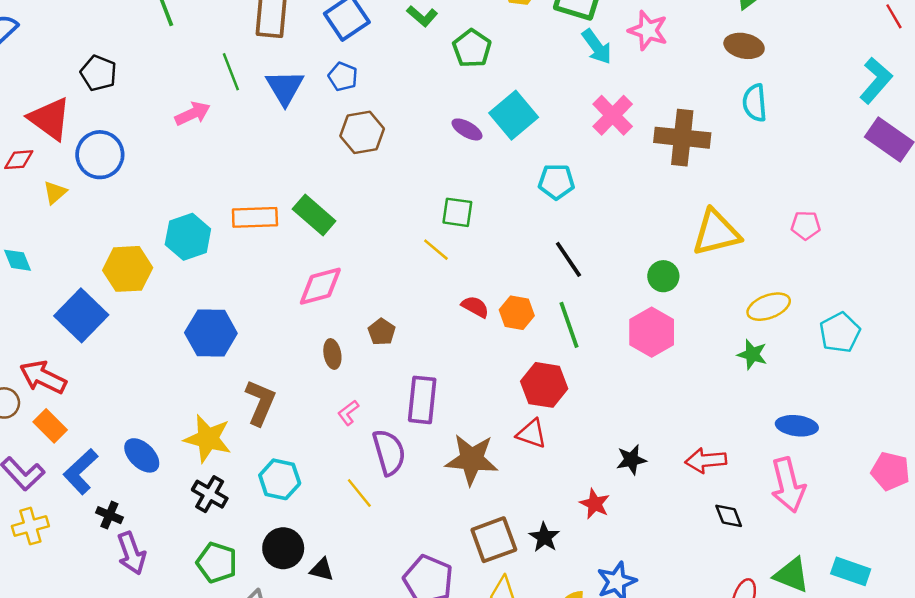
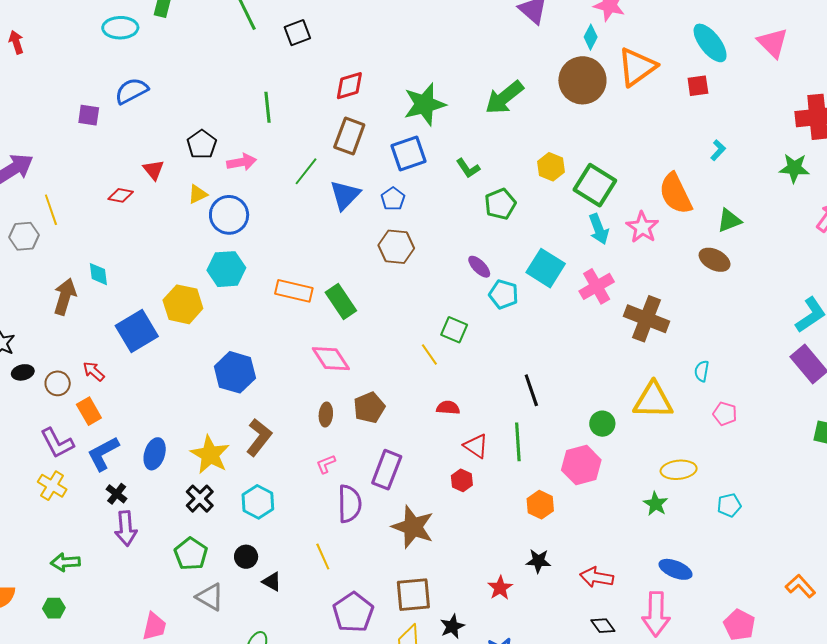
green line: (231, 72) -> (306, 171), turned 44
cyan semicircle: (755, 103) -> (702, 371), moved, size x0.7
pink arrow: (193, 114) -> (242, 162), moved
cyan square: (514, 115) -> (546, 268), moved, turned -33
red triangle: (50, 119) -> (154, 170), size x0.6
blue circle: (100, 155) -> (229, 215), moved
cyan pentagon: (556, 182) -> (504, 294), moved
yellow triangle: (55, 192) -> (198, 194), moved
cyan hexagon: (188, 237) -> (226, 269), moved
pink diamond: (320, 286) -> (331, 359), turned 57
red semicircle: (475, 307) -> (448, 408), turned -40
orange hexagon: (517, 313) -> (540, 505), moved
brown pentagon: (382, 332) -> (369, 408), size x1.4
cyan pentagon: (840, 333) -> (729, 505), size x0.7
red arrow: (43, 377) -> (94, 371), size x0.6
red hexagon: (544, 385) -> (462, 480), moved, size x0.6
red triangle: (532, 434) -> (476, 446), moved
blue ellipse: (142, 455) -> (155, 454), turned 48
yellow line: (359, 493) -> (323, 557), moved
black diamond: (729, 516) -> (603, 626), turned -30
yellow cross: (30, 526) -> (52, 486), turned 32
black star: (544, 537) -> (452, 626), moved
black circle: (283, 548) -> (246, 557), size x0.7

